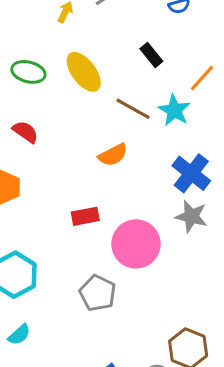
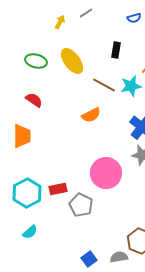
black rectangle: (151, 55) -> (116, 50), turned 49
cyan star: (174, 110) -> (131, 86), turned 30
red rectangle: (85, 216) -> (58, 189), moved

